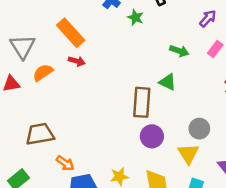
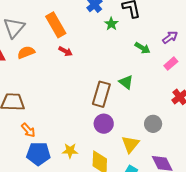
green arrow: (179, 51) -> (143, 48), moved
red arrow: (77, 61) -> (65, 51), moved
gray circle: (199, 129) -> (153, 124), moved

